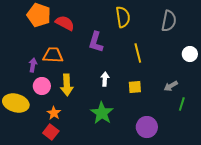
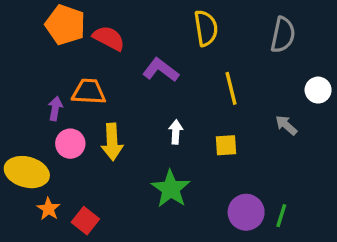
purple L-shape: (96, 42) -> (161, 70), turned 110
gray arrow: (171, 86) -> (286, 125), moved, turned 72
green line: (182, 104) -> (281, 216), moved
orange star: (54, 113) -> (49, 209), moved

